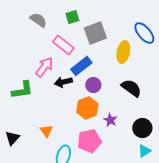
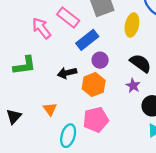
pink arrow: (44, 67) -> (42, 28), moved, turned -75
black arrow: (63, 82) -> (67, 73), moved
purple star: (110, 120) -> (133, 86), moved

